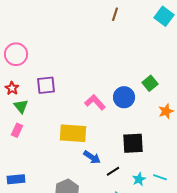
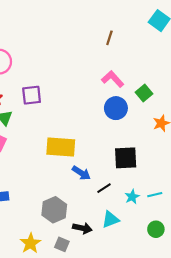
brown line: (115, 14) -> (109, 38), moved
pink L-shape: (95, 102) -> (113, 79), moved
cyan line: (160, 177) -> (155, 195), turned -32

